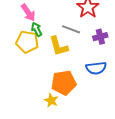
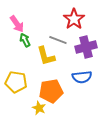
purple cross: (100, 37) -> (86, 47), size x1.5
yellow pentagon: (27, 42) -> (16, 82), moved

